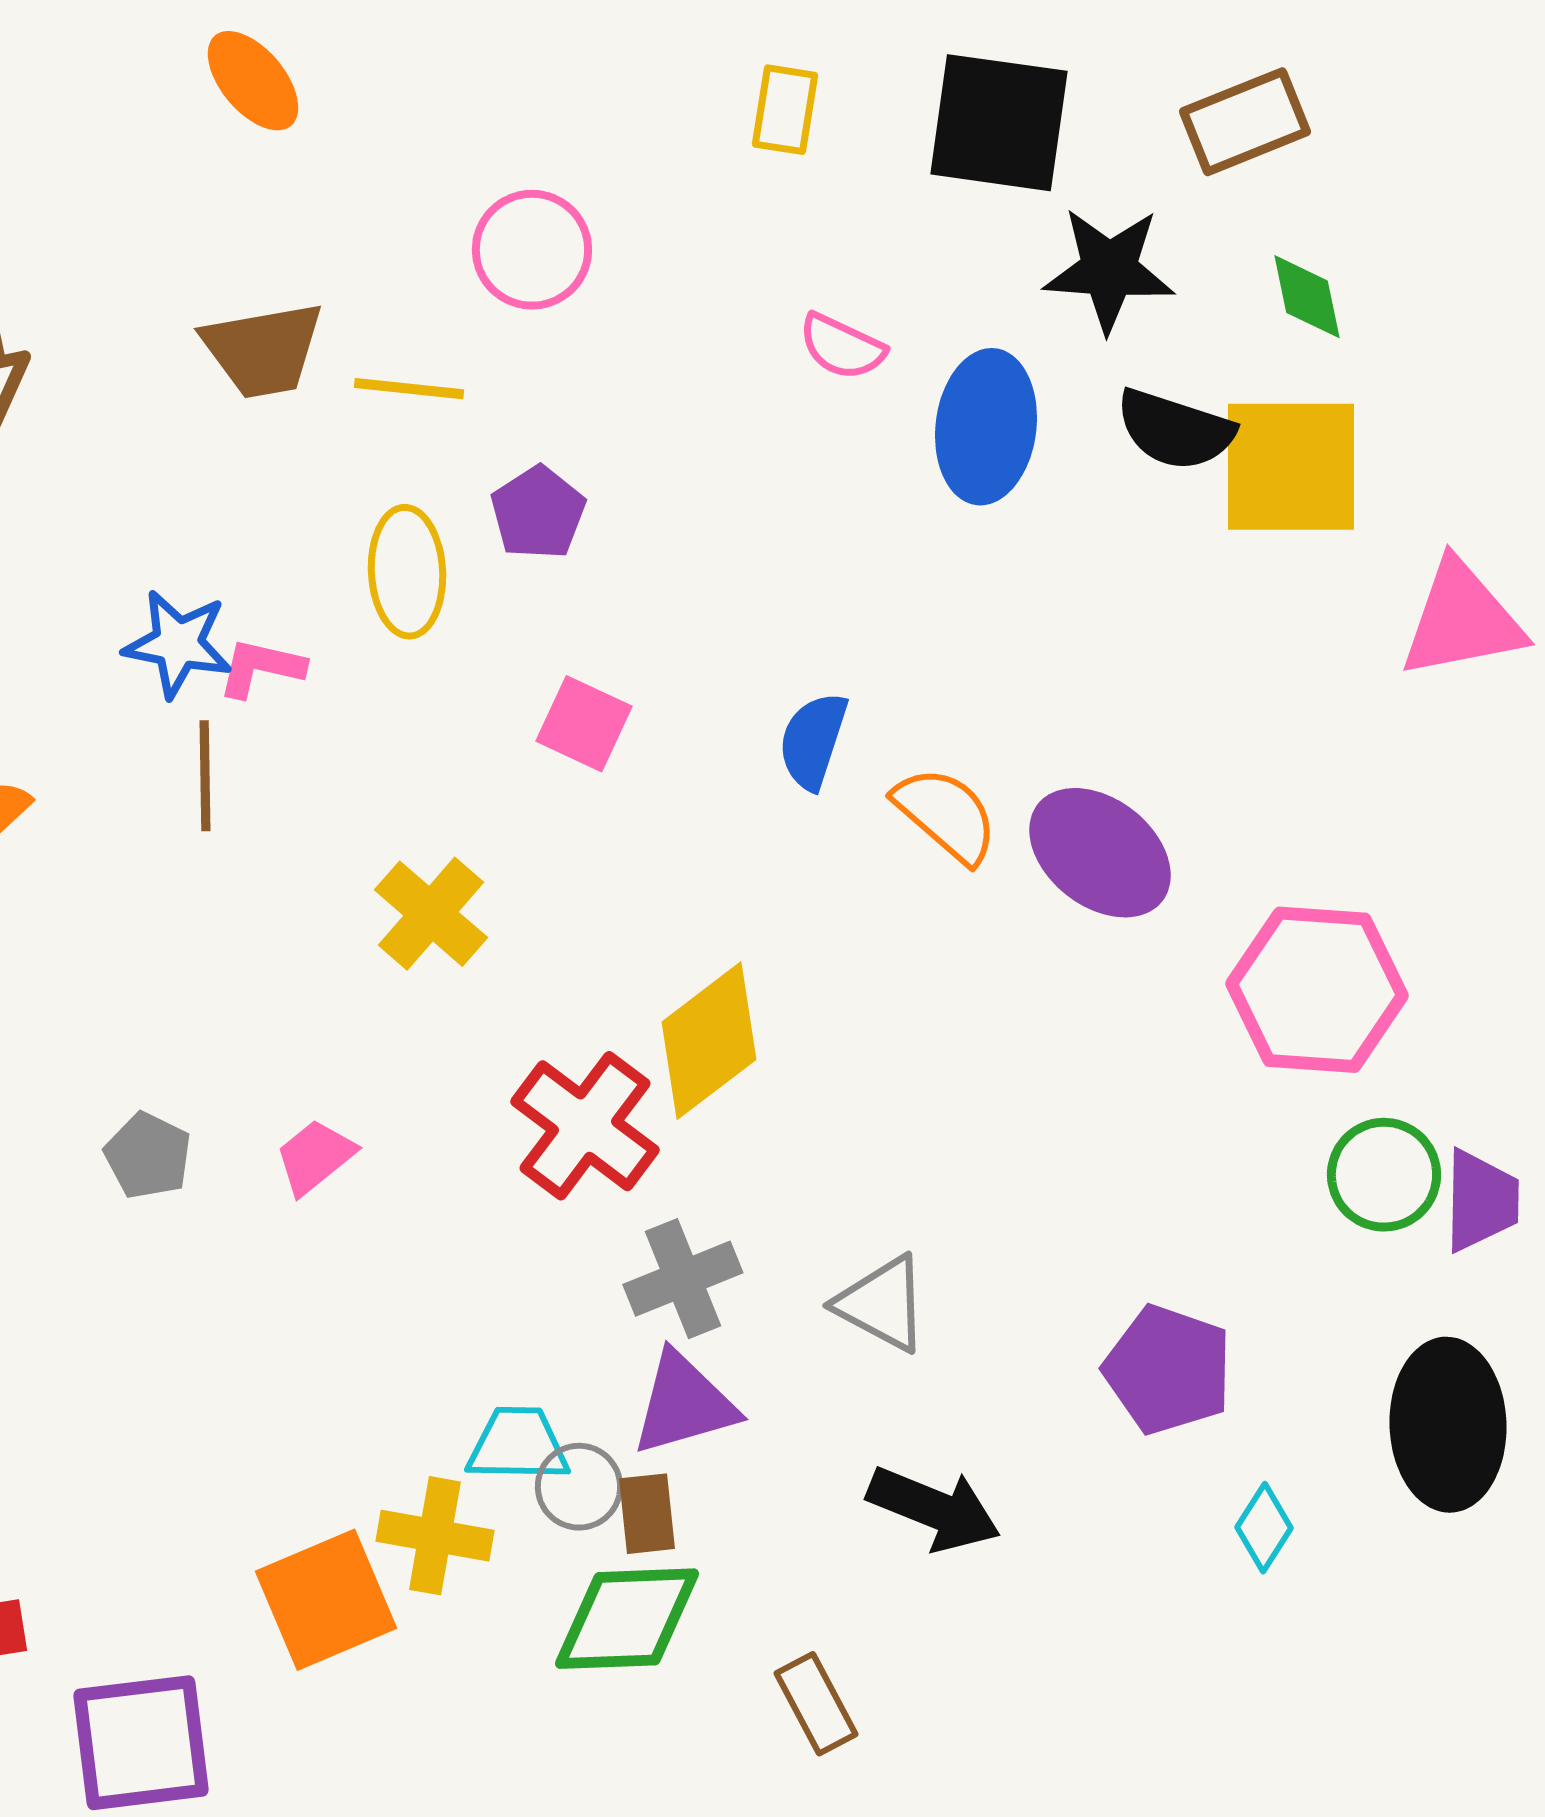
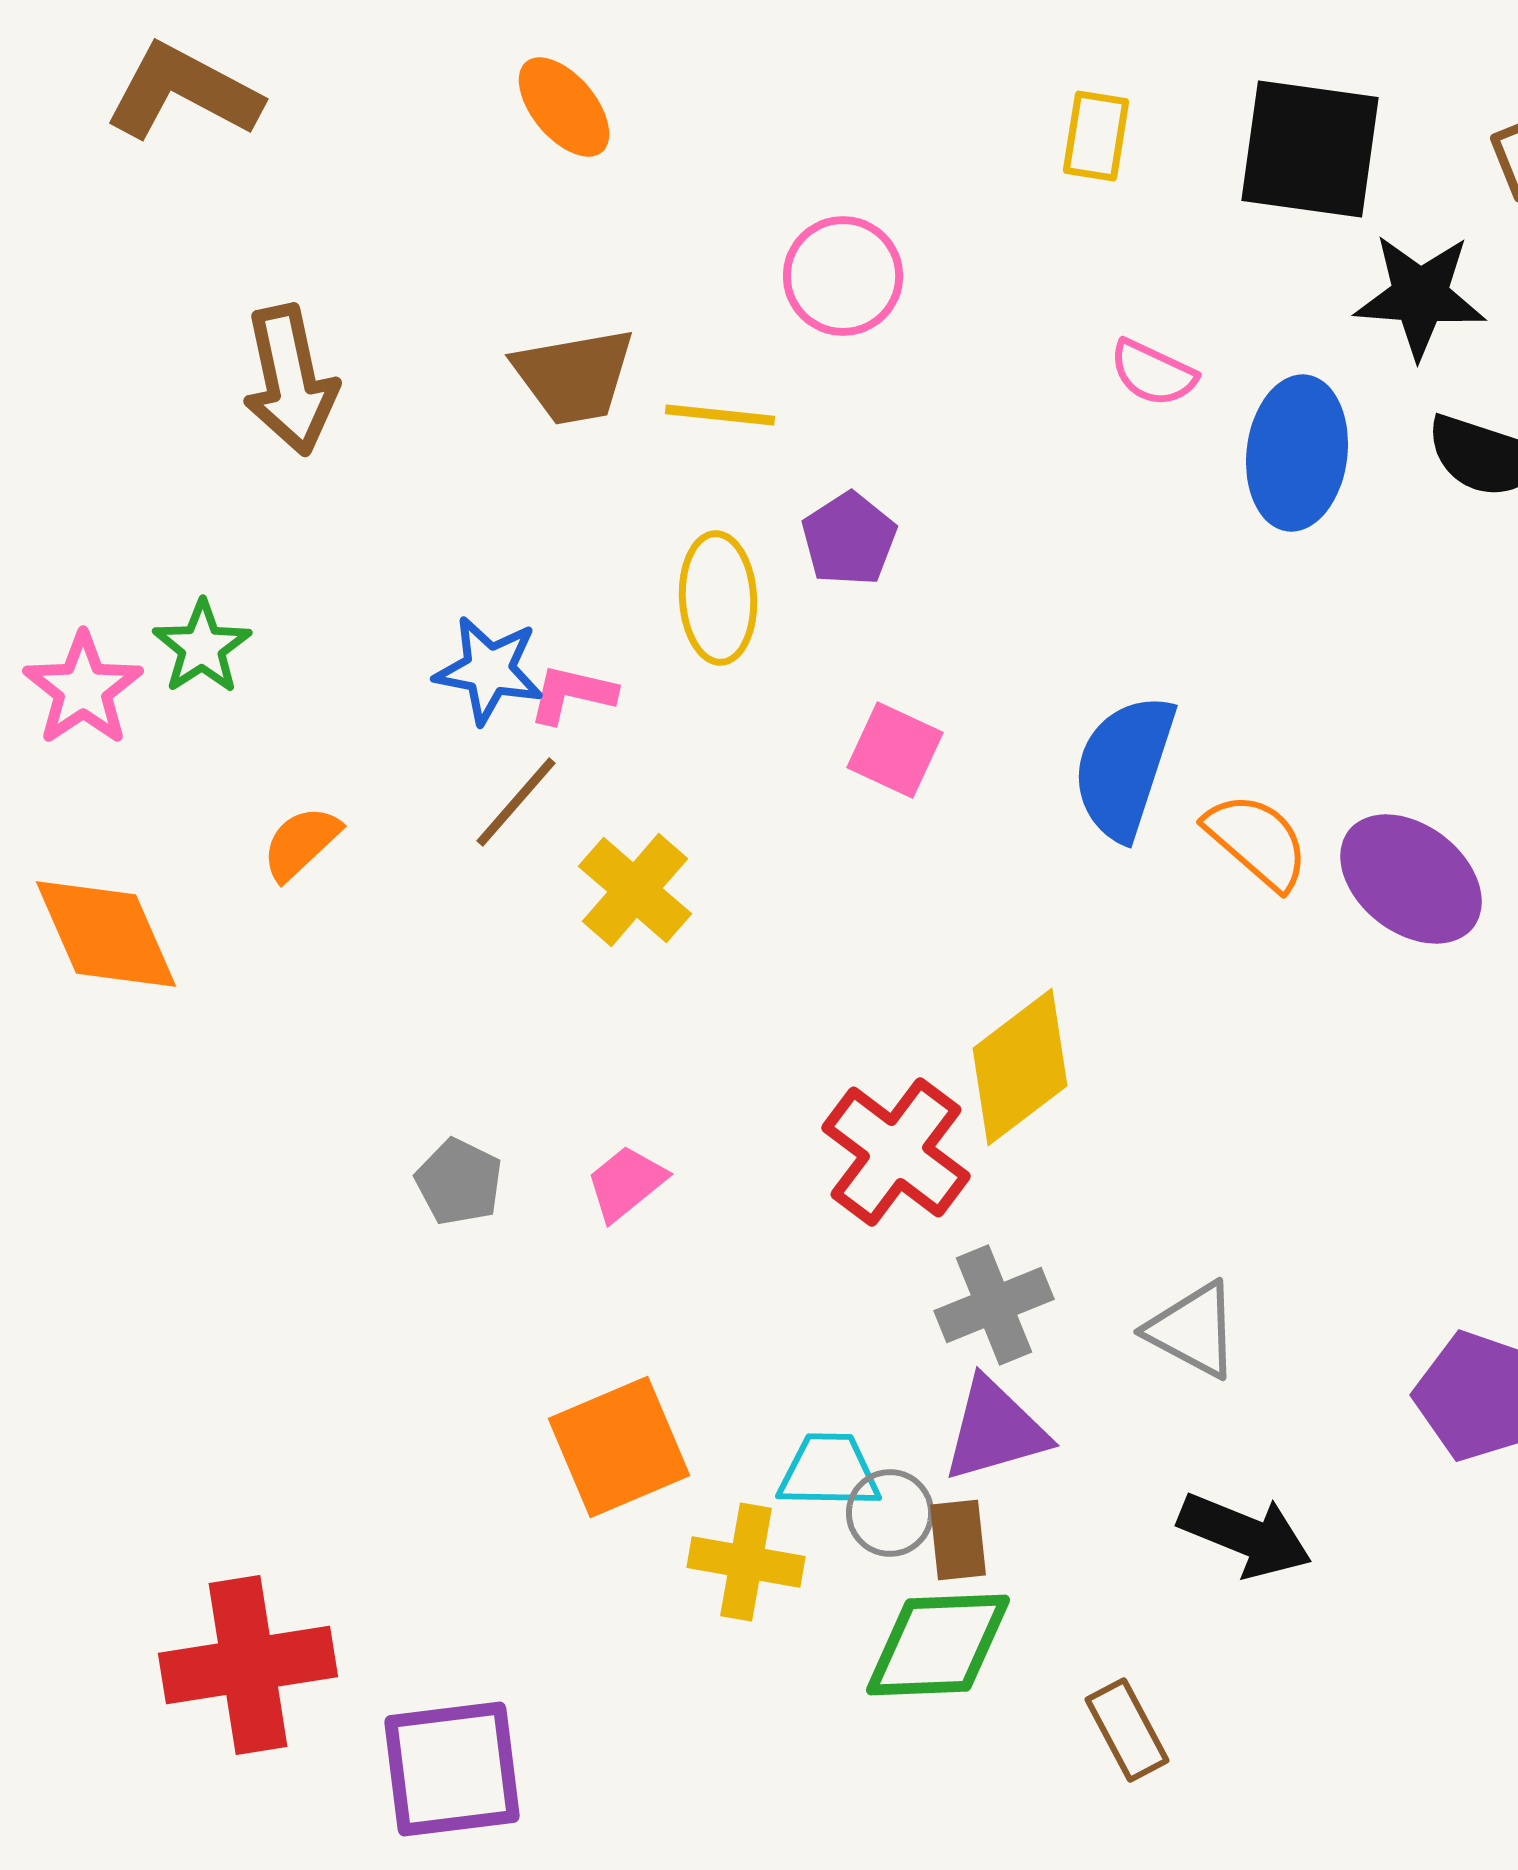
blue semicircle: (813, 741) -> (1124, 767), size x1.5
brown line: (205, 776) -> (516, 802), turned 42
yellow cross: (431, 914) -> (635, 890), moved
orange square: (326, 1600) -> (619, 1447), moved

